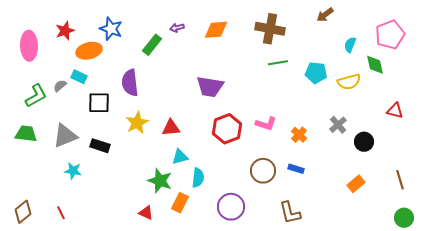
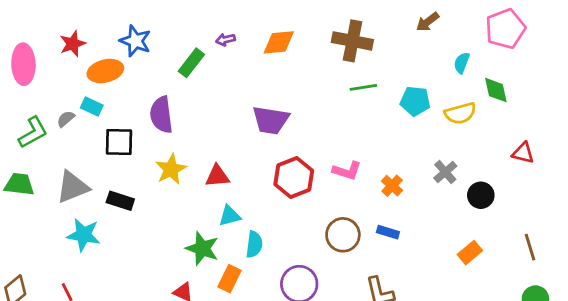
pink pentagon: (390, 35) -> (505, 29), moved
cyan star: (73, 171) -> (84, 235), size x1.4

